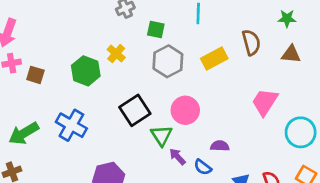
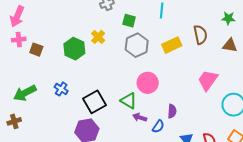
black square: (135, 110) -> (94, 102), moved
blue cross: (71, 125) -> (61, 89), size x0.6
green triangle: (162, 135) -> (129, 101), turned -30
purple semicircle: (220, 146) -> (172, 111), turned 88
purple arrow: (177, 157) -> (140, 117), turned -32
blue semicircle: (203, 167) -> (158, 126), turned -96

